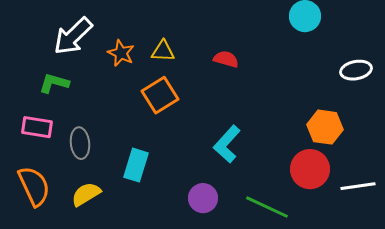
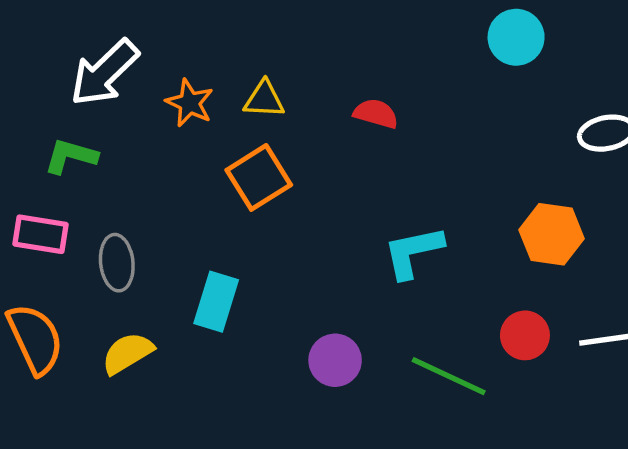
cyan L-shape: (227, 144) -> (413, 252), moved, turned 36
red circle: (310, 169) -> (525, 335), moved, size x0.7

